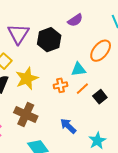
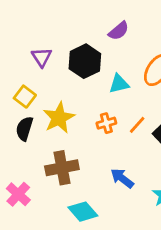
purple triangle: (18, 34) -> (42, 57), size x0.7
cyan triangle: (78, 69) -> (119, 84), moved
brown cross: (26, 114) -> (62, 168), turned -30

